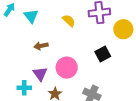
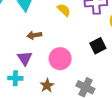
purple triangle: (40, 74) -> (25, 58), moved

